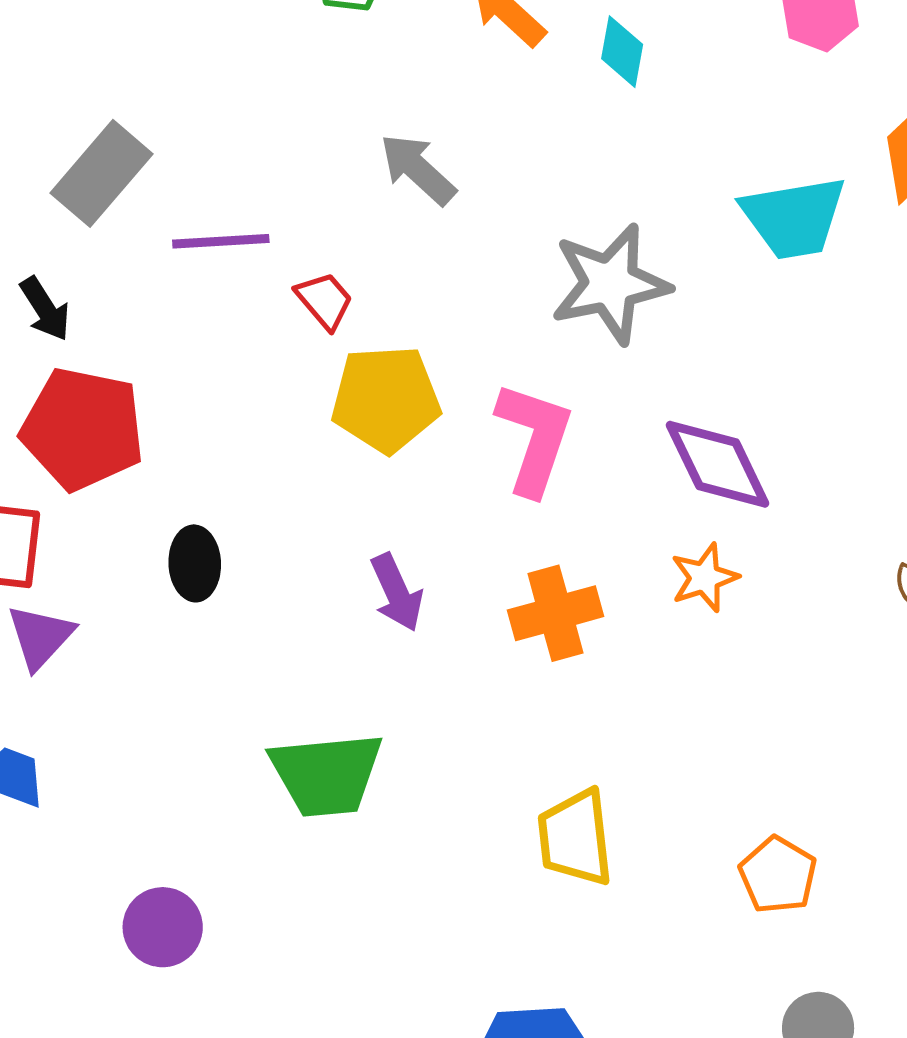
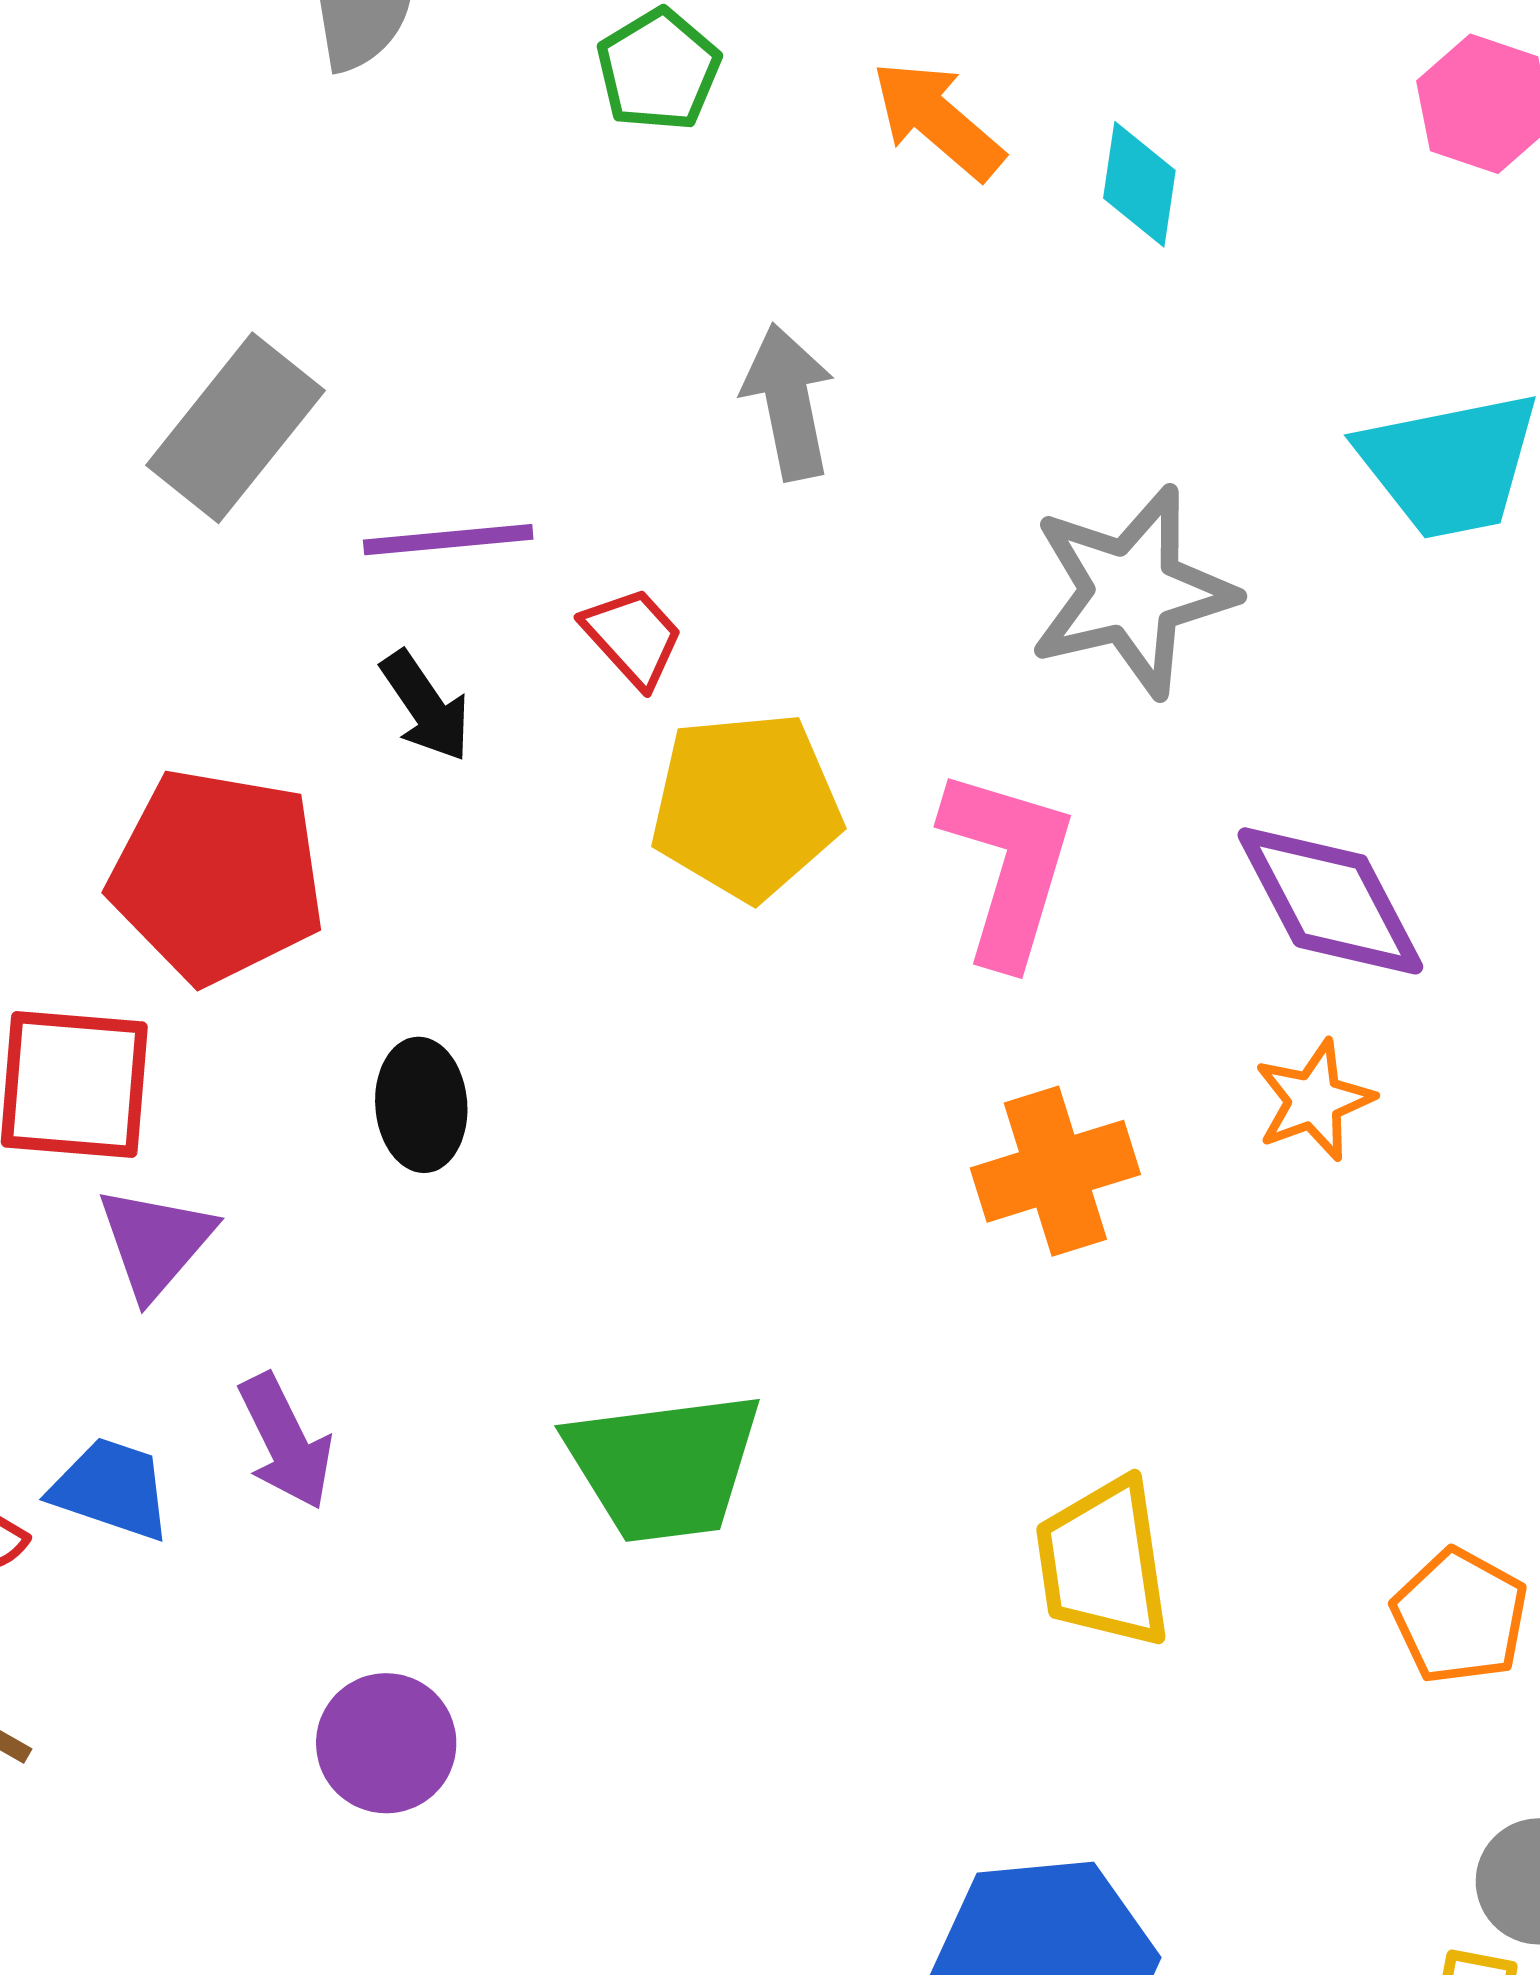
gray arrow: (418, 169) -> (788, 402), turned 38
black arrow: (45, 309) -> (426, 706), moved
purple arrow: (397, 593) -> (286, 1442), moved

